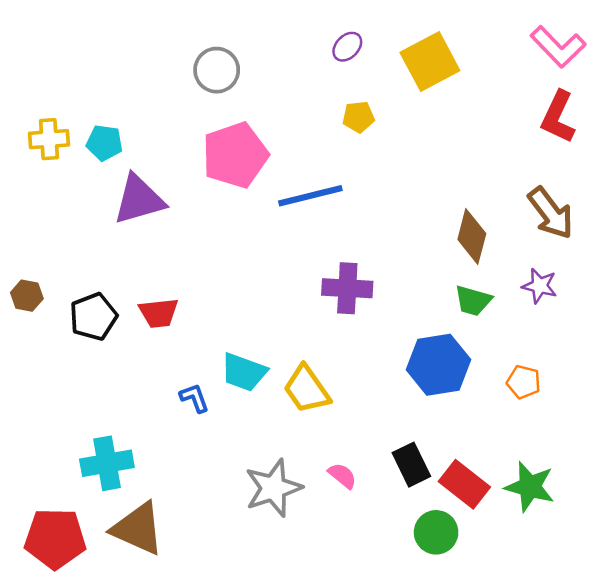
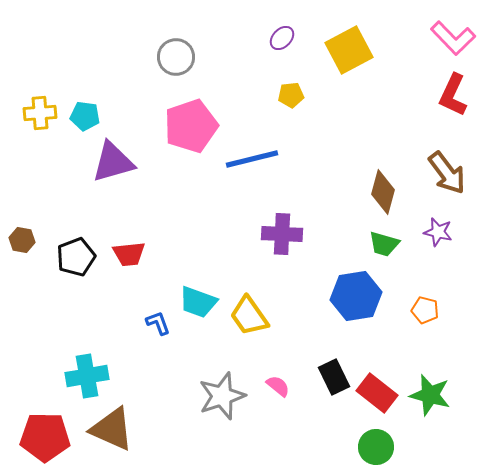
green circle: (436, 532) -> (376, 447), moved

